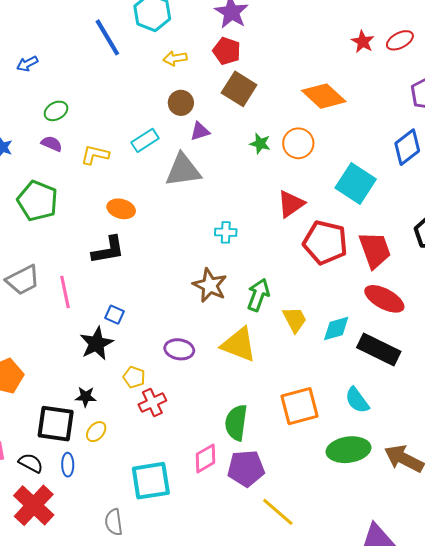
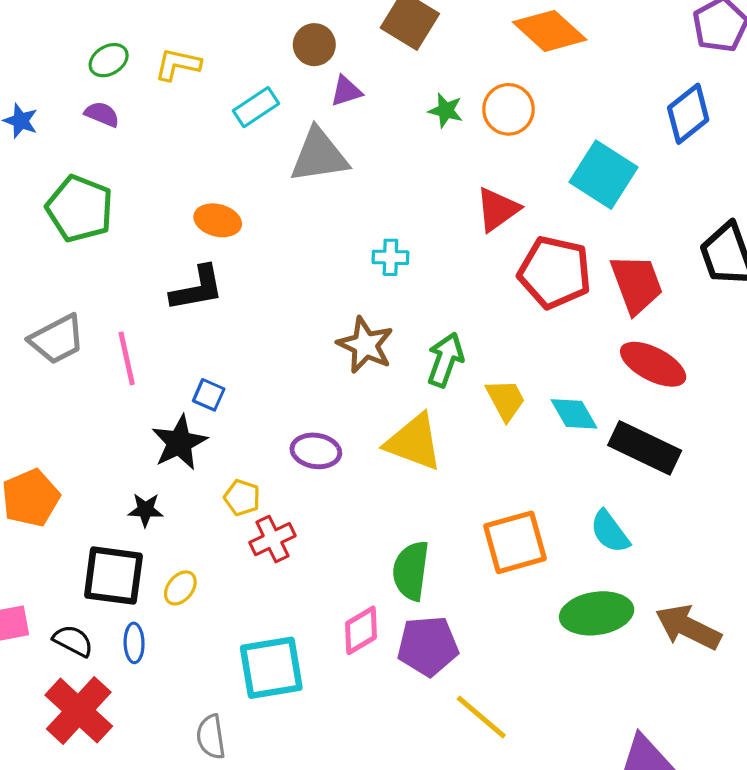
yellow L-shape: (95, 155) -> (178, 64), moved
cyan diamond: (336, 328) -> (574, 414), turned 76
black star: (86, 397) -> (145, 510), moved

